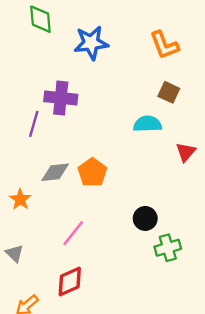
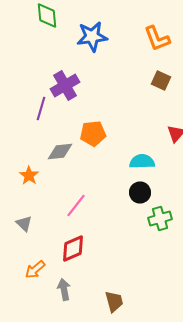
purple cross: (61, 98) -> (65, 86), turned -36
cyan semicircle: (147, 124) -> (142, 162), moved
orange pentagon: (92, 172) -> (93, 134), moved, turned 30

